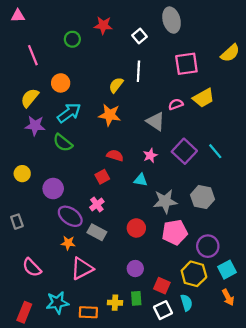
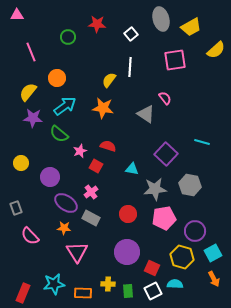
yellow trapezoid: (204, 98) -> (191, 27), moved
pink semicircle: (176, 104) -> (165, 98), turned 72
purple square: (184, 151) -> (166, 154), moved
cyan line: (215, 151) -> (202, 142), turned -35
pink star: (150, 155) -> (80, 151), moved
red square: (102, 177) -> (96, 166), turned -32
pink semicircle: (32, 267) -> (30, 236), moved
pink triangle: (82, 269) -> (77, 252), turned -35
purple circle: (135, 269) -> (127, 252), size x1.6
green rectangle: (136, 298) -> (128, 291), moved
cyan semicircle: (186, 303) -> (175, 284), turned -70

